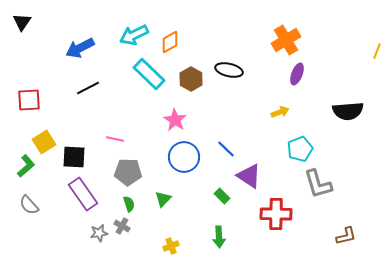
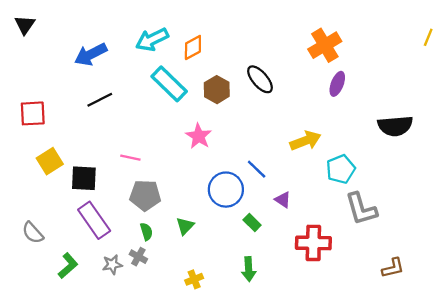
yellow line: (377, 51) -> (428, 37), moved
black ellipse: (229, 70) -> (260, 79), turned 36
yellow arrow: (280, 112) -> (305, 141), moved, size x1.5
blue circle: (184, 157) -> (226, 190), moved
green L-shape: (26, 166) -> (68, 266), moved
purple triangle: (249, 176) -> (283, 200), size x0.6

